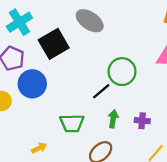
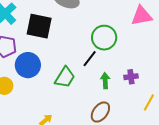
black square: (54, 44) -> (39, 26), turned -36
green trapezoid: (72, 123) -> (65, 77), moved, turned -45

